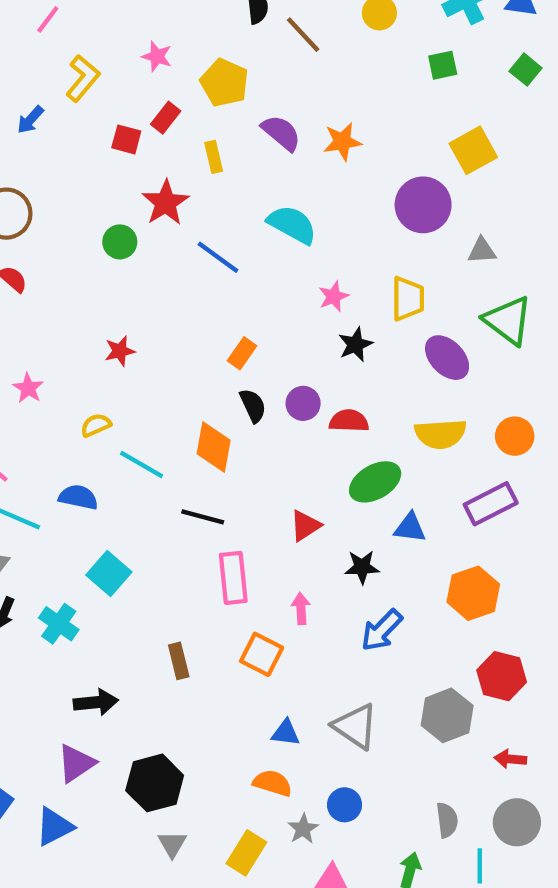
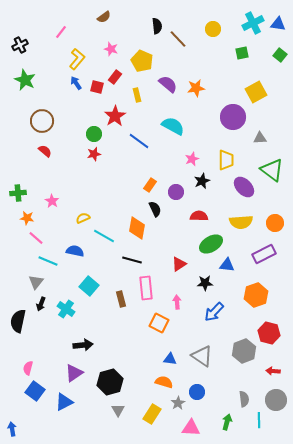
blue arrow: (30, 120) -> (76, 83), moved, turned 104
red star: (120, 351) -> (94, 154), moved
purple circle: (303, 403) -> (176, 192), moved
brown rectangle: (179, 661) -> (121, 299), moved

